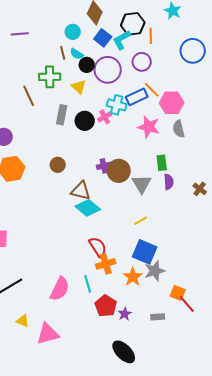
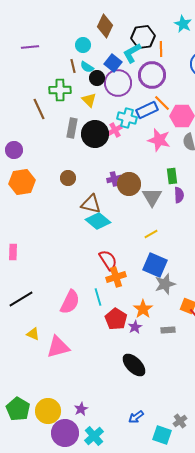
blue square: (103, 38) -> (113, 63), moved
purple circle: (142, 62) -> (152, 75), size x1.4
black circle: (85, 121) -> (95, 134), size x1.4
orange star: (133, 277) -> (143, 309), moved

